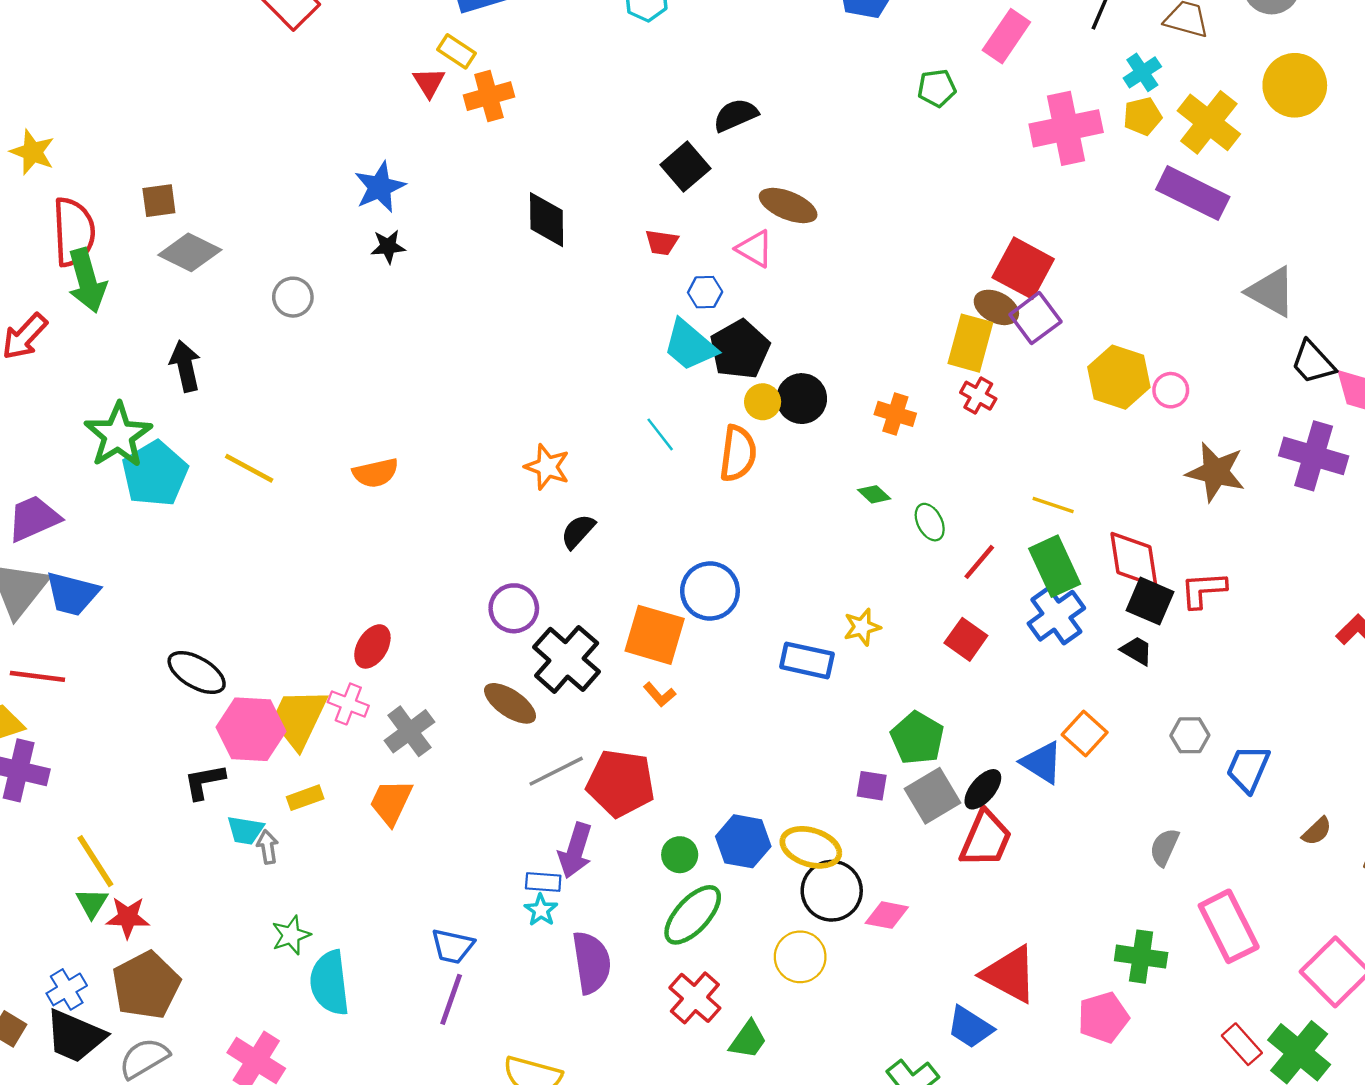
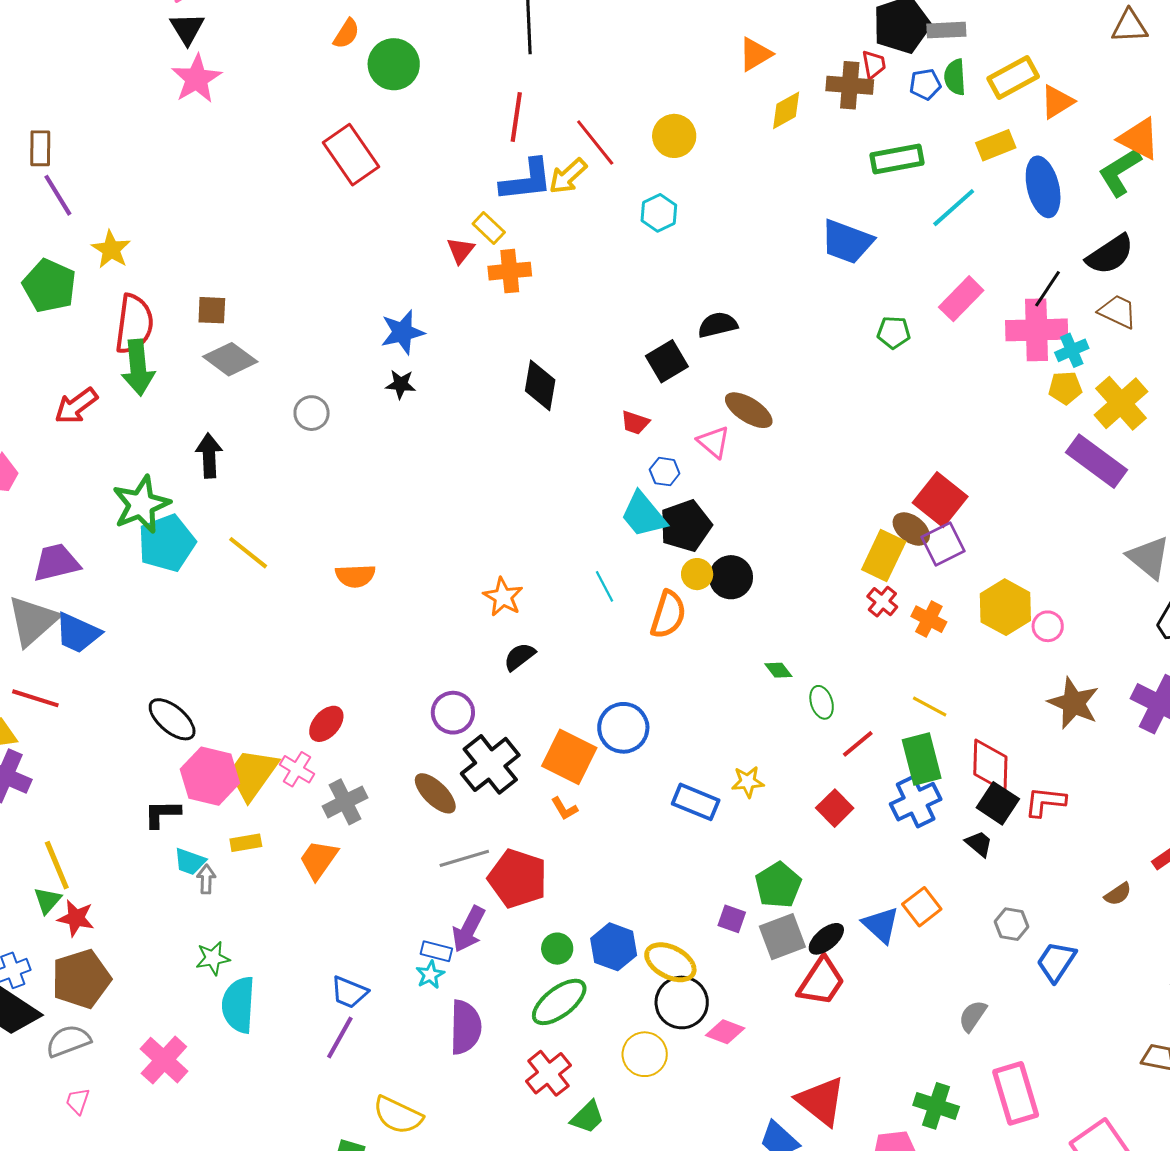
pink cross: (1066, 128) -> (1037, 330), moved
orange cross: (895, 414) -> (929, 619), moved
brown semicircle: (1317, 831) -> (1118, 894), moved

